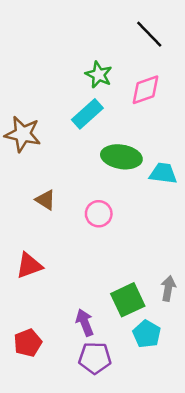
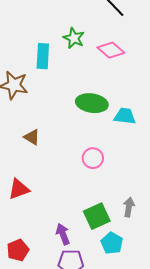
pink diamond: (145, 90) -> (111, 50), turned 60
cyan rectangle: (87, 114) -> (43, 56), moved, turned -45
pink circle: (99, 214) -> (93, 158), moved

